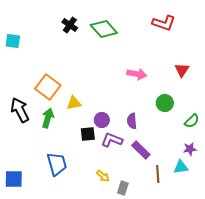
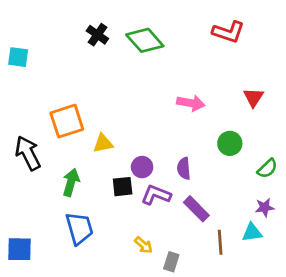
orange square: (48, 87) -> (67, 121), turned 35
green arrow: (48, 118) -> (71, 182), moved

